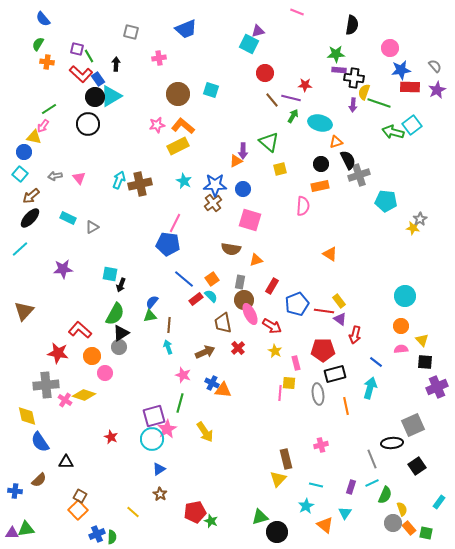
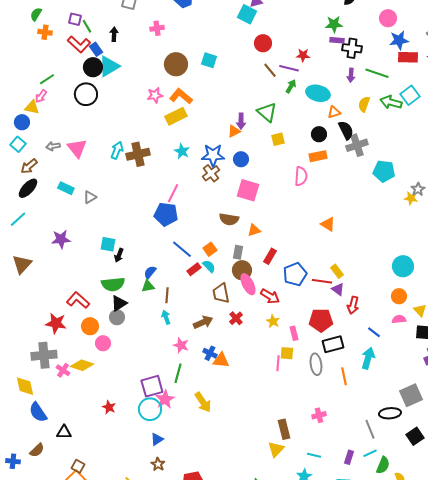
yellow semicircle: (364, 92) -> (364, 104), moved
pink triangle: (79, 178) -> (77, 148), size x1.5
brown triangle: (24, 311) -> (22, 264), moved
green semicircle: (115, 314) -> (113, 284), turned 55

